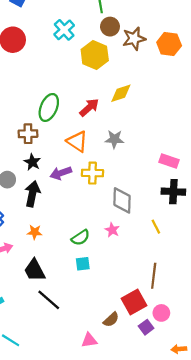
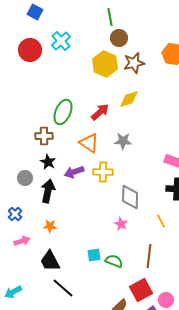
cyan cross: (64, 30) -> (61, 41), moved
brown star: (134, 39) -> (134, 63), moved
green semicircle: (80, 238) -> (114, 261), moved, turned -126
brown line: (154, 276) -> (149, 256), moved

